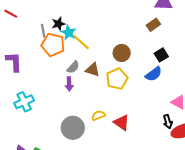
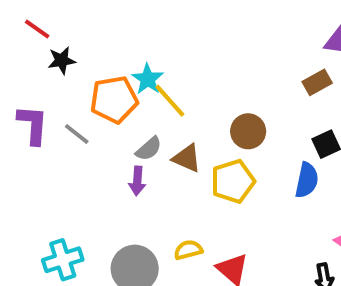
black star: (58, 24) -> (62, 60), moved
gray line: (43, 31) -> (77, 134), moved, turned -48
orange pentagon: (53, 45) -> (114, 100), turned -30
blue semicircle: (154, 74) -> (307, 180), turned -48
cyan cross: (24, 102) -> (63, 260), moved

